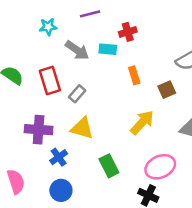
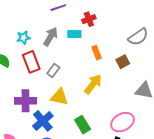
cyan star: (48, 27) -> (23, 38), moved
gray arrow: (77, 50) -> (51, 37), turned -90
yellow arrow: (142, 122) -> (93, 84), moved
blue cross: (59, 157) -> (43, 121), size x1.5

